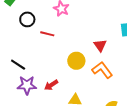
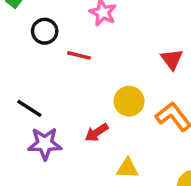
red triangle: (100, 45) -> (172, 59), moved
red arrow: (51, 85) -> (97, 133), moved

